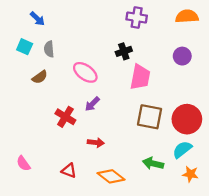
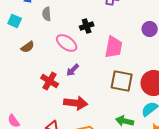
gray semicircle: (49, 49) -> (47, 14), moved
black cross: (124, 51) -> (87, 26), moved
red arrow: (96, 143) -> (76, 103), size x1.6

